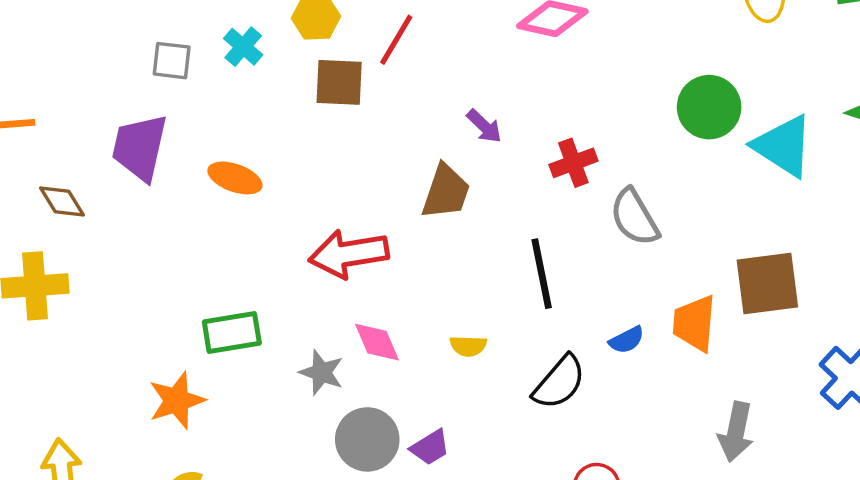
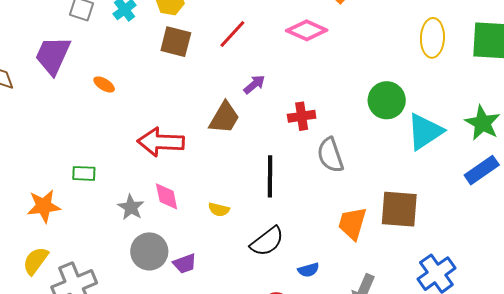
red line: (396, 40) -> (232, 34), moved
purple arrow: (484, 126) -> (254, 84), turned -95
cyan triangle: (783, 146) -> (425, 132), turned 42
orange ellipse: (235, 178) -> (104, 84), size x0.7
green rectangle: (232, 333) -> (84, 173), size x0.7
blue semicircle: (627, 340) -> (308, 270), moved

